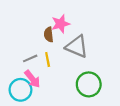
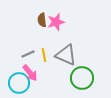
brown semicircle: (49, 35) -> (42, 20), moved
gray triangle: (77, 47) -> (66, 55), moved

